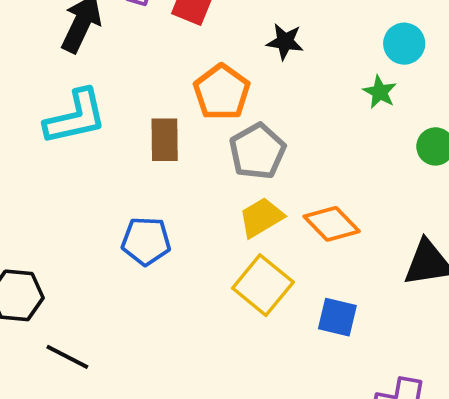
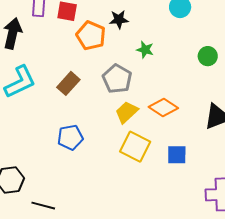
orange pentagon: (222, 92) -> (91, 36), moved
green star: (380, 92) -> (145, 50), moved
brown rectangle: (165, 140) -> (68, 83), turned 55

